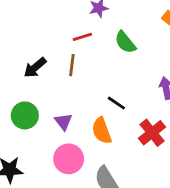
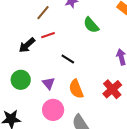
red line: (82, 37) -> (48, 35), moved
brown line: (72, 65) -> (43, 13), moved, turned 35
black line: (116, 103) -> (68, 59), moved

